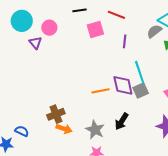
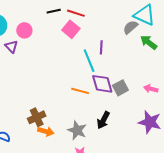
red line: (116, 15) -> (76, 13), moved
pink square: (95, 29) -> (71, 29), turned -30
purple line: (125, 41) -> (101, 47), moved
cyan line: (140, 72) -> (89, 61), moved
orange line: (100, 91) -> (80, 91), turned 30

